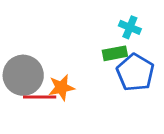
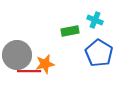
green rectangle: (115, 53) -> (70, 31), moved

